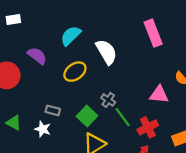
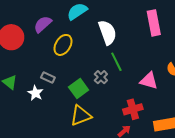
purple semicircle: (37, 56) -> (43, 24), turned -90
yellow ellipse: (75, 72) -> (63, 45), moved, turned -35
green line: (123, 117) -> (116, 62), moved

